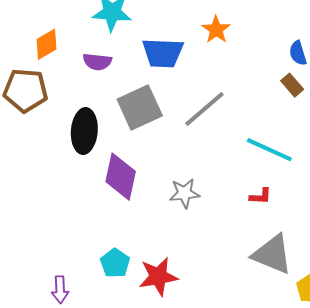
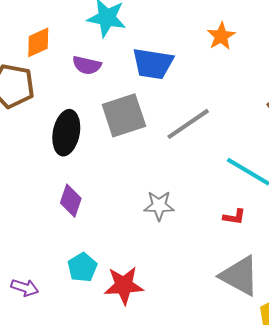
orange star: (216, 30) -> (221, 36), moved
purple diamond: (121, 177) -> (71, 201), moved, size x0.7
purple arrow: (60, 290) -> (25, 288), turned -76

